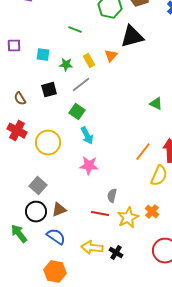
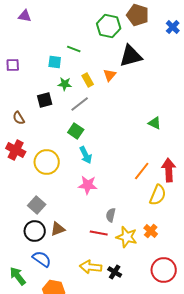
cyan square: (43, 55) -> (55, 62), moved
black square: (49, 90) -> (45, 100), moved
yellow star: (128, 218) -> (127, 237), turned -30
green arrow: (19, 234) -> (18, 276), moved
blue semicircle: (56, 237) -> (42, 259), moved

